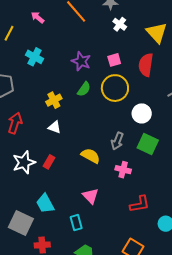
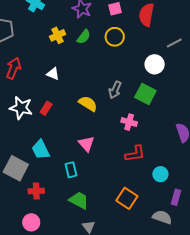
yellow circle: (115, 88) -> (115, 37), size x0.7
yellow cross: (54, 100) -> (58, 35), moved
white circle: (142, 113) -> (155, 64), moved
white star: (24, 162) -> (21, 108), turned 30
pink cross: (123, 170) -> (129, 122), moved

